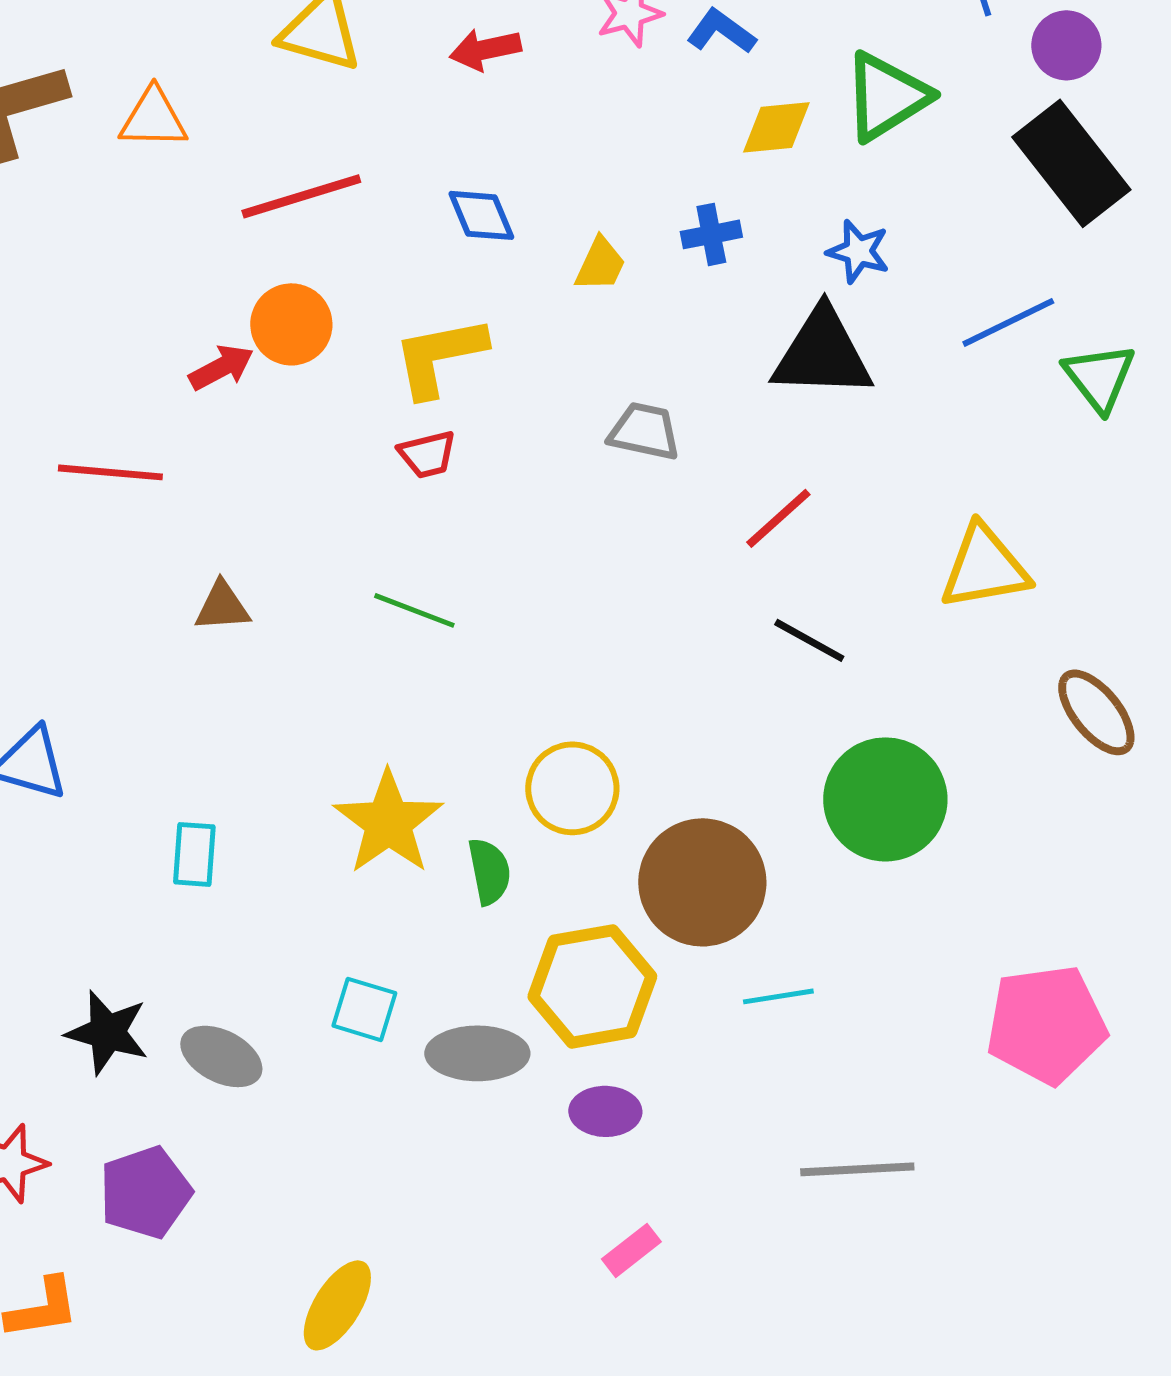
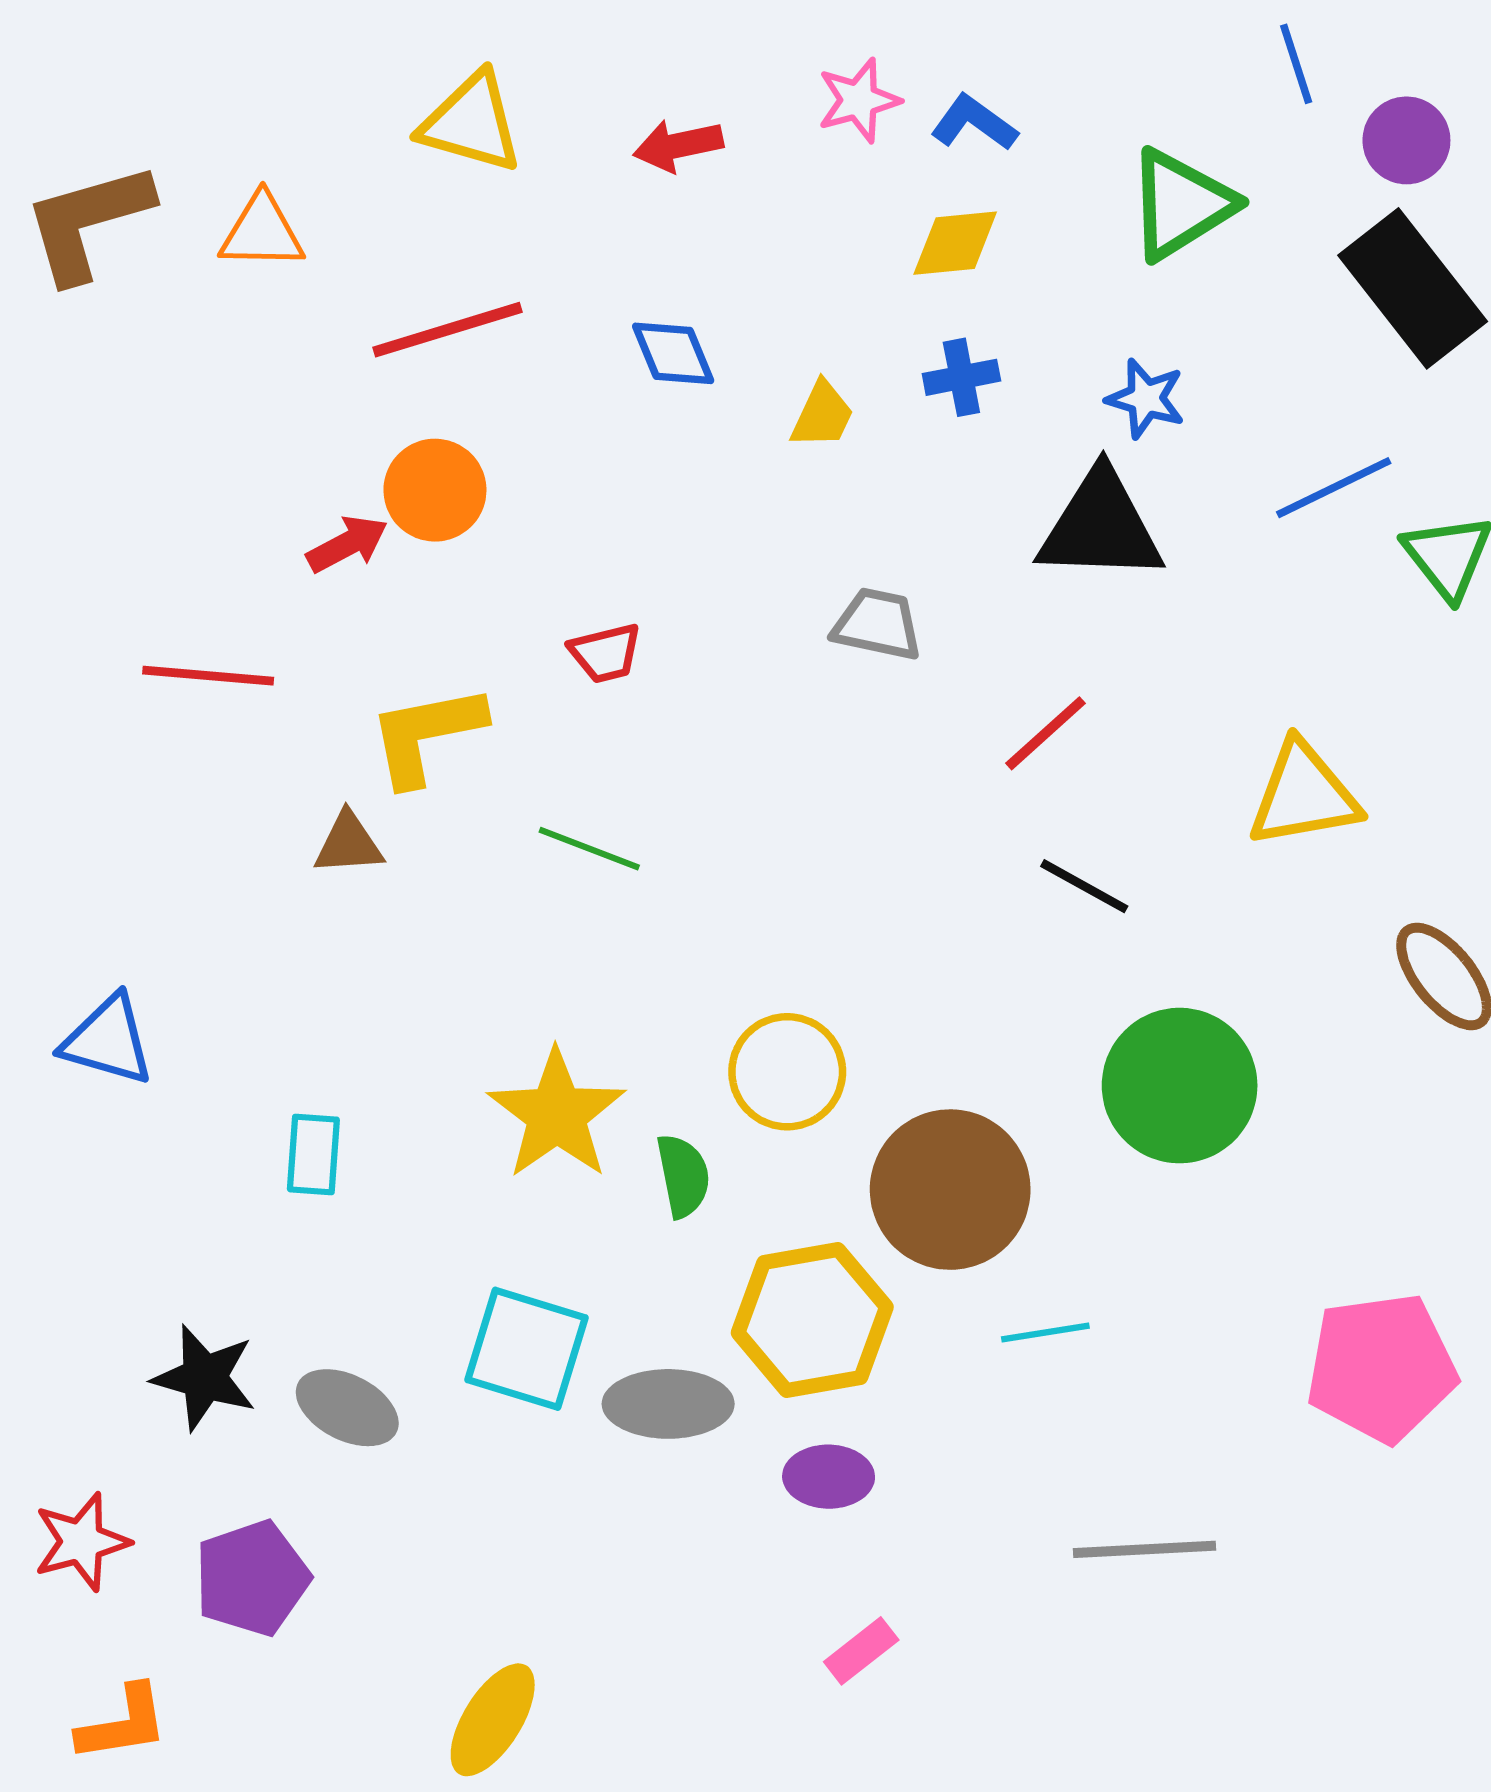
yellow diamond: (776, 127) -> (955, 243), moved
yellow L-shape: (439, 356) -> (426, 735), moved
cyan square: (364, 1009) -> (526, 1349), size x1.5

